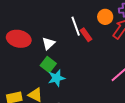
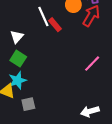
cyan star: (56, 78) -> (18, 80), moved

